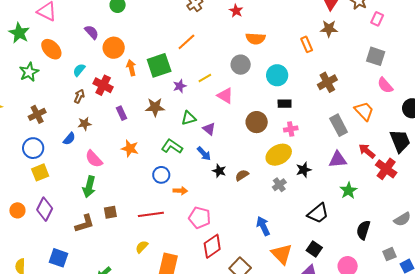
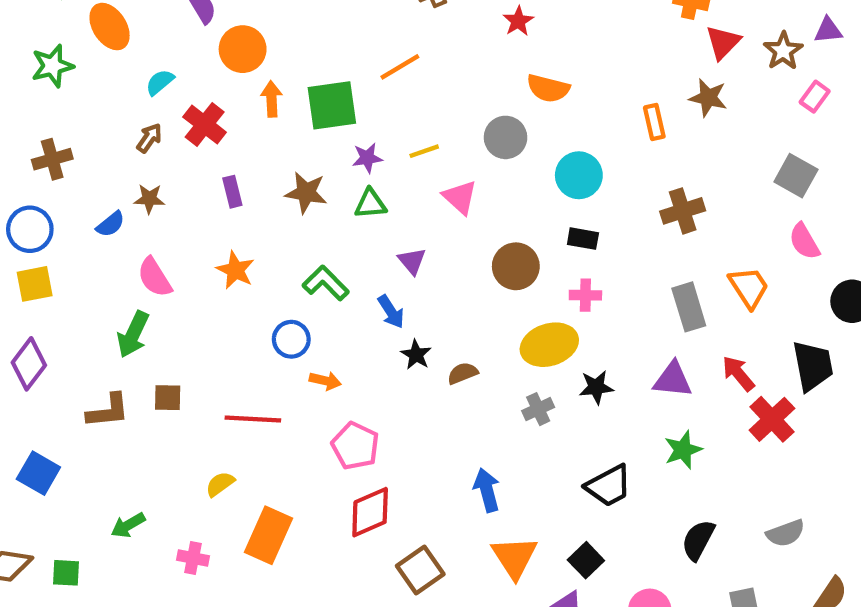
green triangle: (189, 118) -> (370, 204), moved

